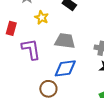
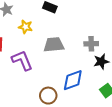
blue diamond: (65, 68) -> (73, 80), moved

